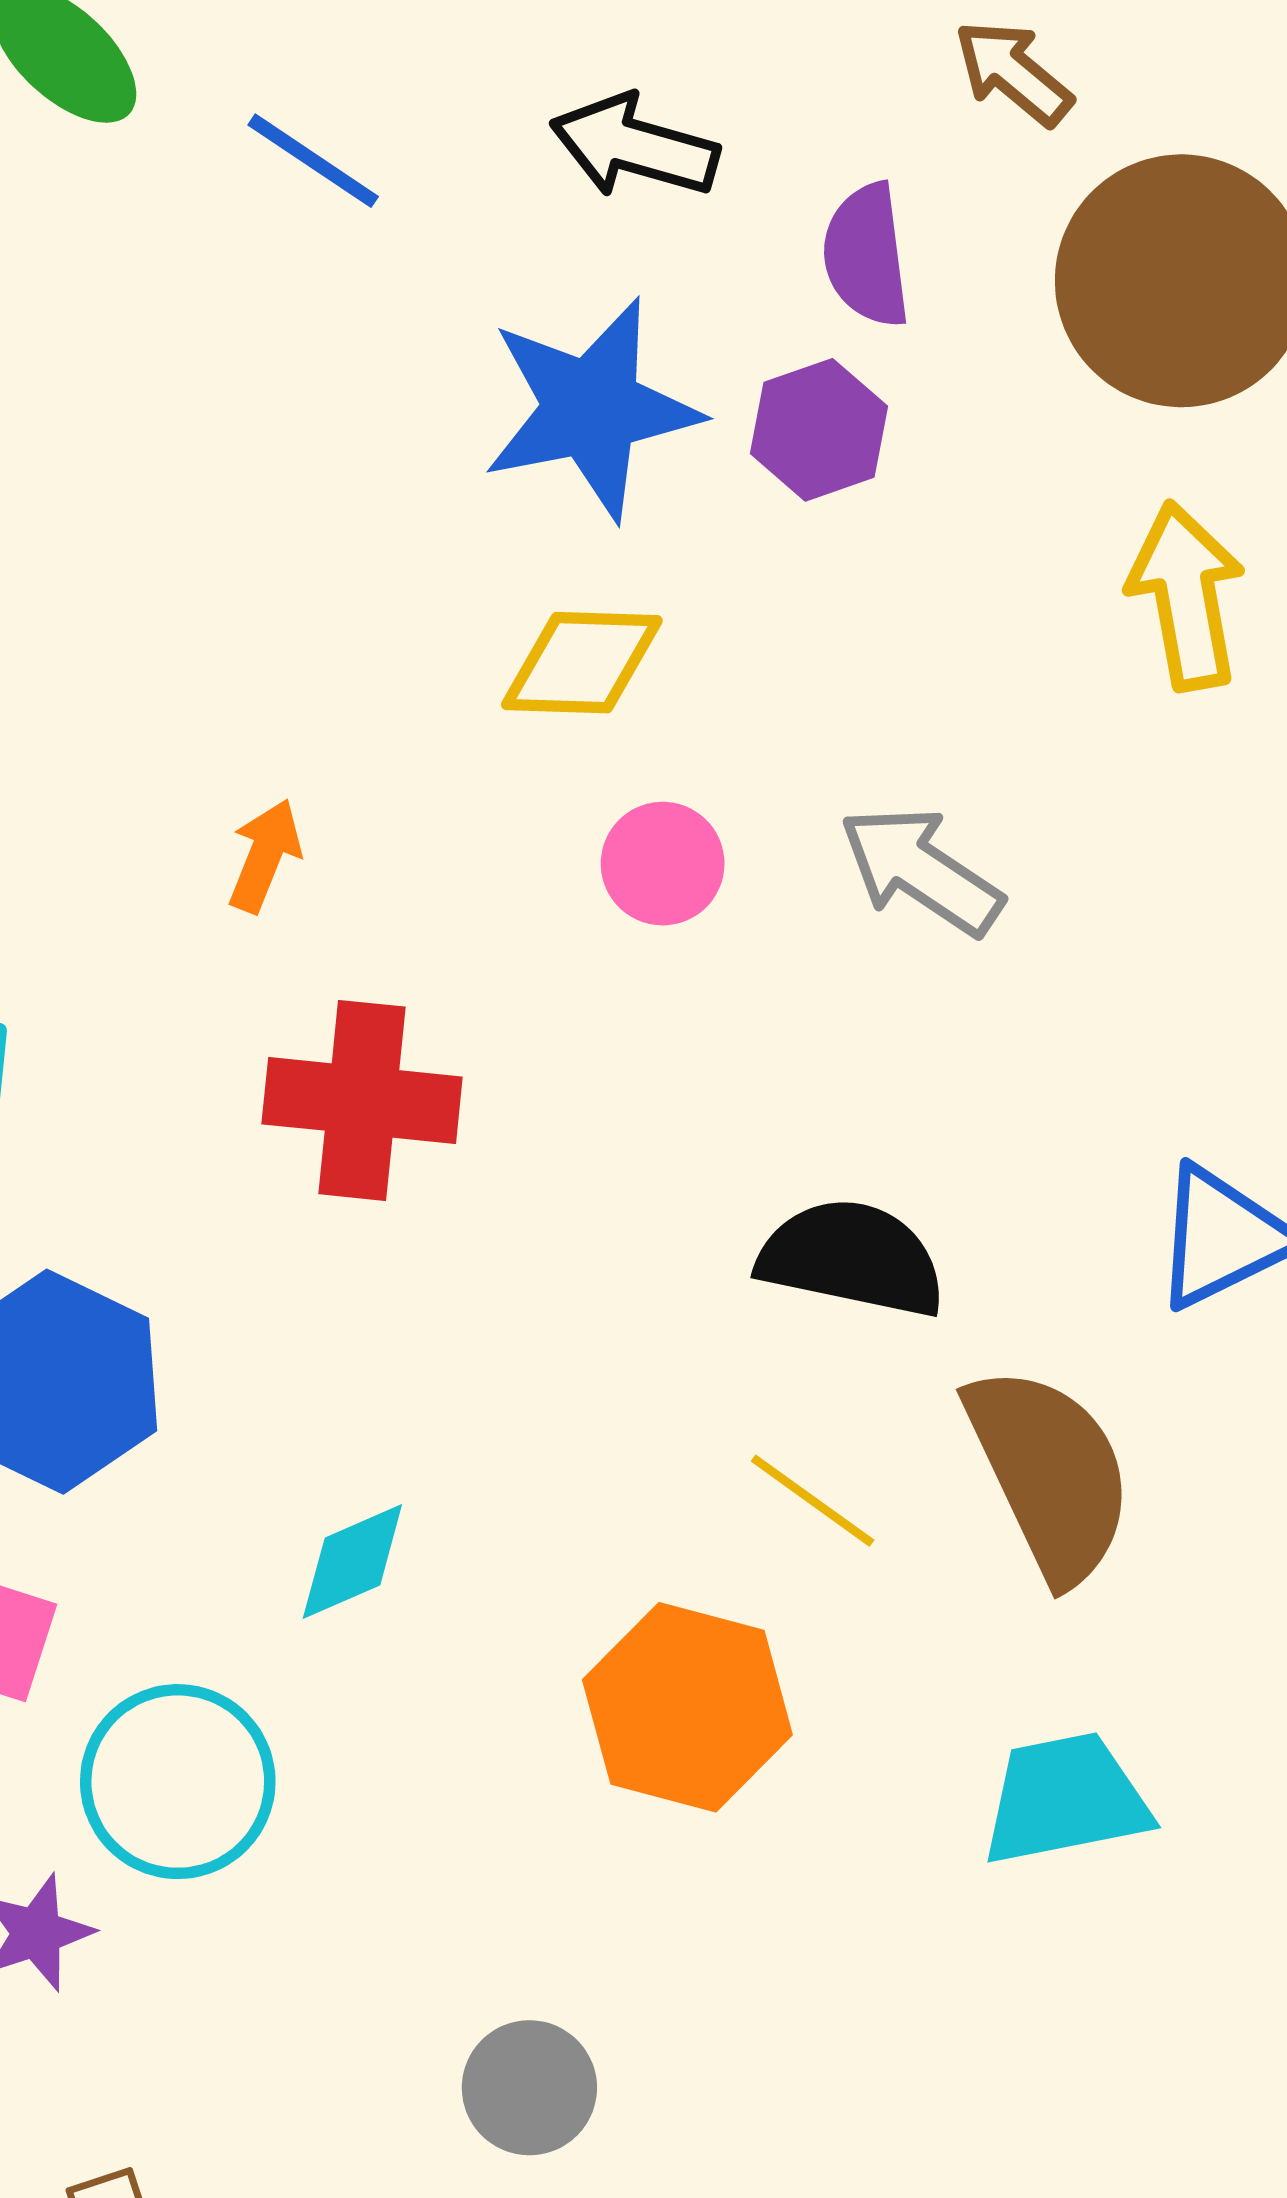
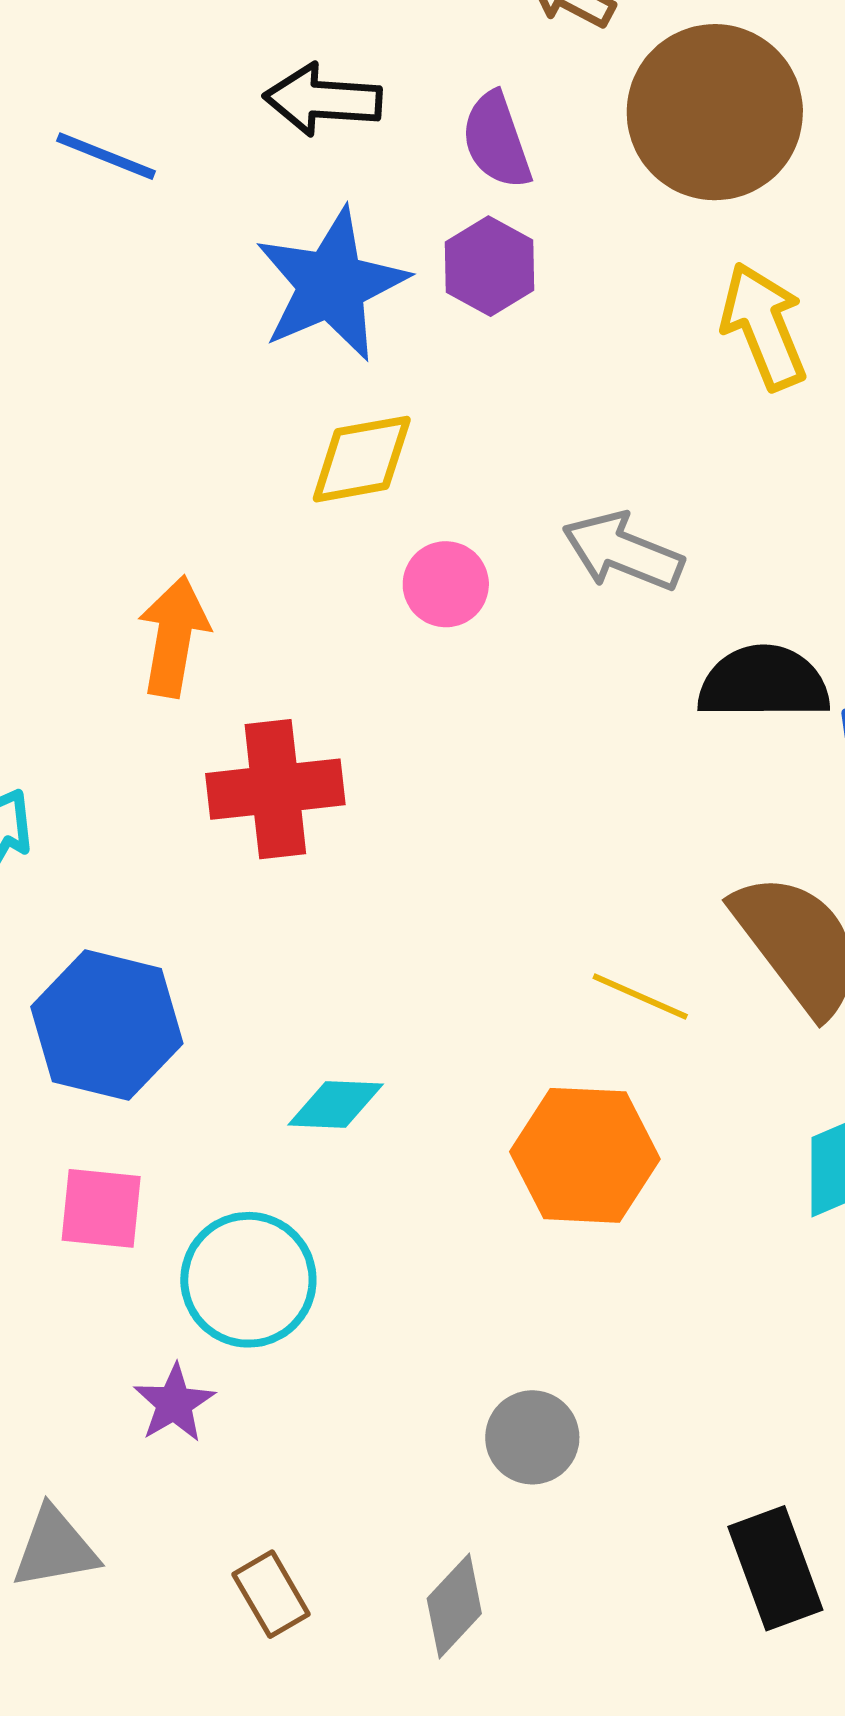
orange arrow: (265, 856) -> (174, 636), size x1.5
black semicircle: (852, 1258) -> (764, 683), moved
cyan diamond: (352, 1562) -> (336, 1105), turned 38

